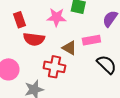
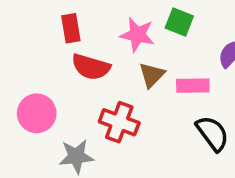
brown triangle: (69, 48) -> (152, 75), moved, turned 35

